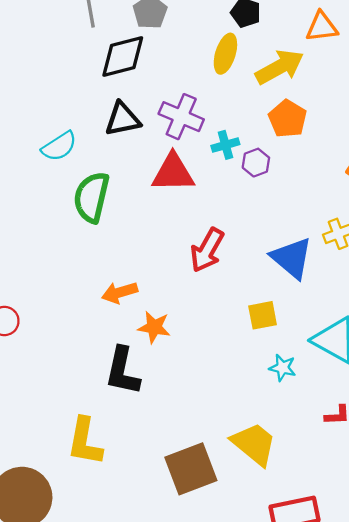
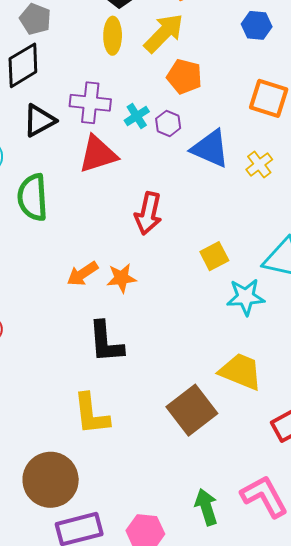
blue triangle: (292, 258) -> (210, 149), moved
orange star: (154, 327) -> (122, 278), moved
cyan star: (282, 368) -> (246, 297), size x1.5

